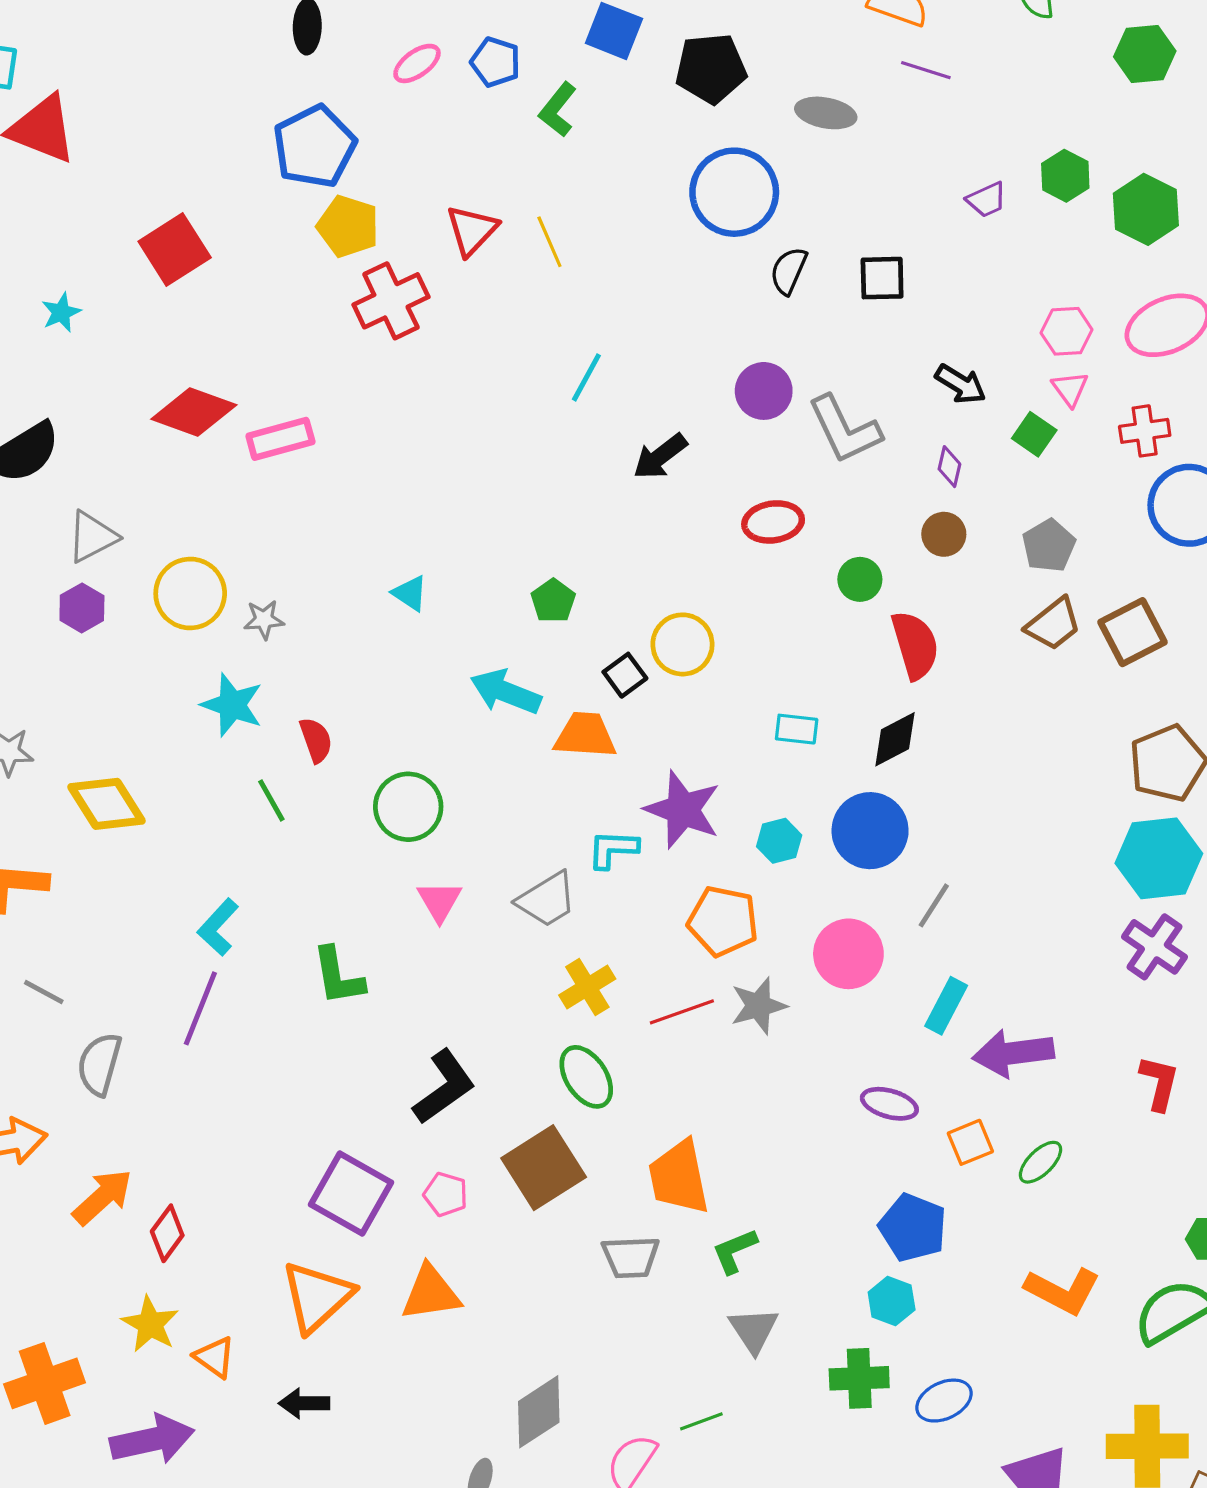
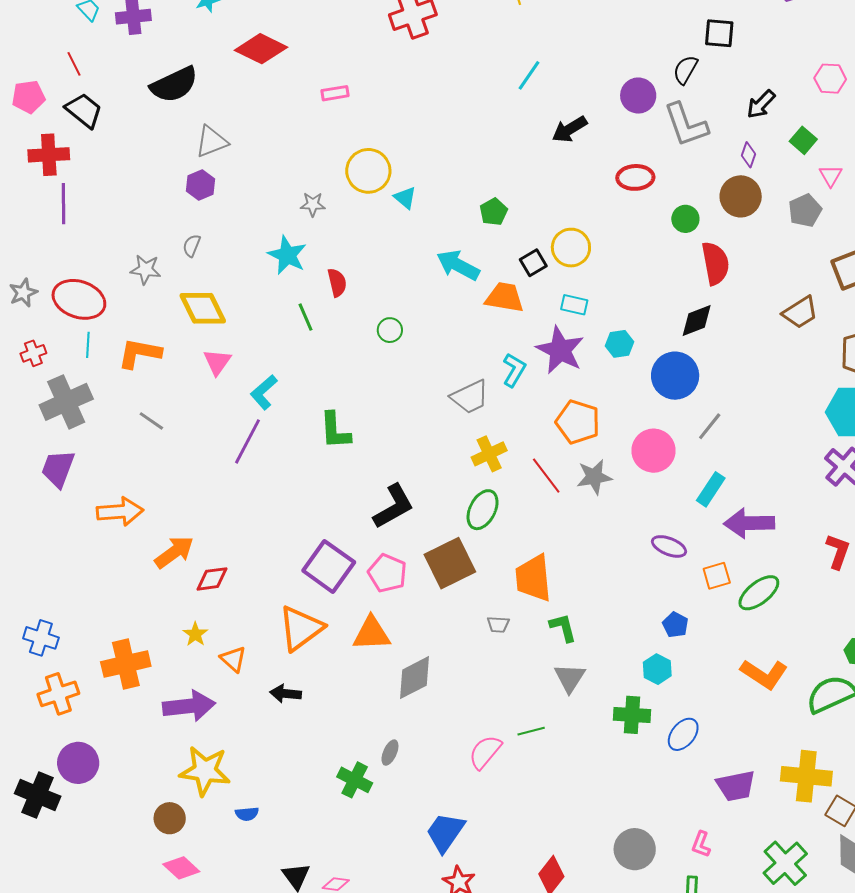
black semicircle: (789, 271) -> (685, 70), moved
black arrow: (961, 384) -> (761, 104), turned 96
pink triangle: (1070, 389) -> (831, 176), moved
red diamond: (194, 412) -> (261, 49), moved
pink rectangle: (280, 439) -> (335, 93), size x0.7
brown circle: (944, 534) -> (741, 196), size x1.5
yellow circle: (190, 593) -> (368, 171), moved
brown trapezoid: (1053, 624) -> (800, 312), moved
cyan rectangle: (797, 729) -> (574, 305), moved
green circle: (408, 807) -> (390, 330), size x0.6
cyan hexagon: (779, 841) -> (619, 344), moved
cyan L-shape: (613, 849) -> (514, 370), turned 112
pink triangle: (439, 901) -> (217, 362), moved
red line: (682, 1012) -> (546, 476), turned 66
gray semicircle: (99, 1064) -> (192, 246), moved, size x0.6
green ellipse: (586, 1077) -> (483, 510), turned 54
green ellipse: (1041, 1162) -> (759, 593), size x1.4
pink pentagon: (446, 1194) -> (387, 573), size x1.4
blue pentagon: (913, 1228) -> (675, 625), size x0.6
red diamond: (167, 1233) -> (212, 579), turned 40
green L-shape: (735, 1251) -> (563, 628), turned 92
gray trapezoid: (631, 1257) -> (498, 624), size x0.6
yellow star: (150, 1324) -> (195, 634), size x0.7
blue ellipse: (944, 1401) -> (683, 734), turned -32
gray diamond: (539, 1412) -> (415, 678), moved

